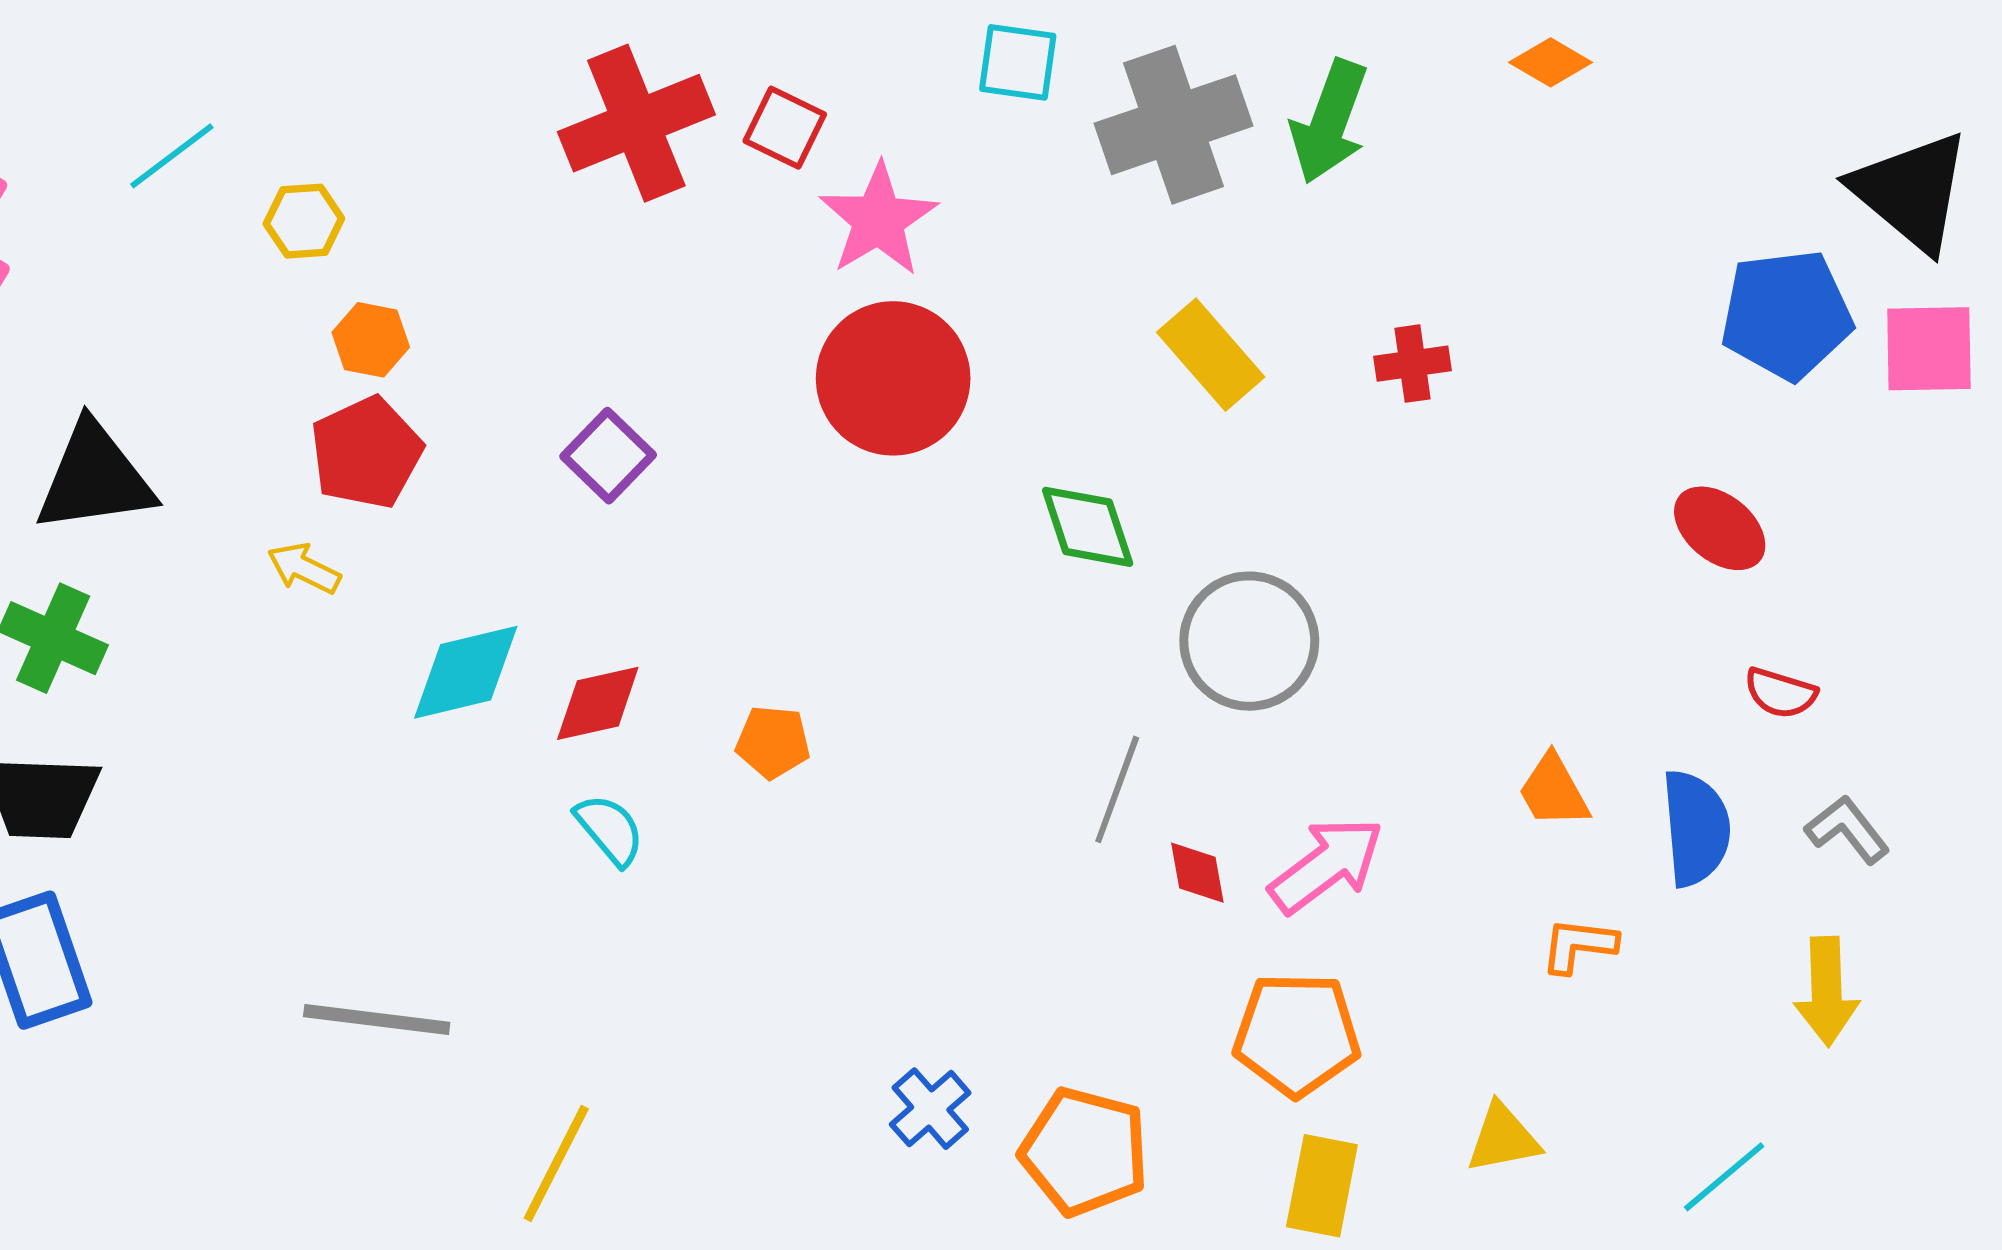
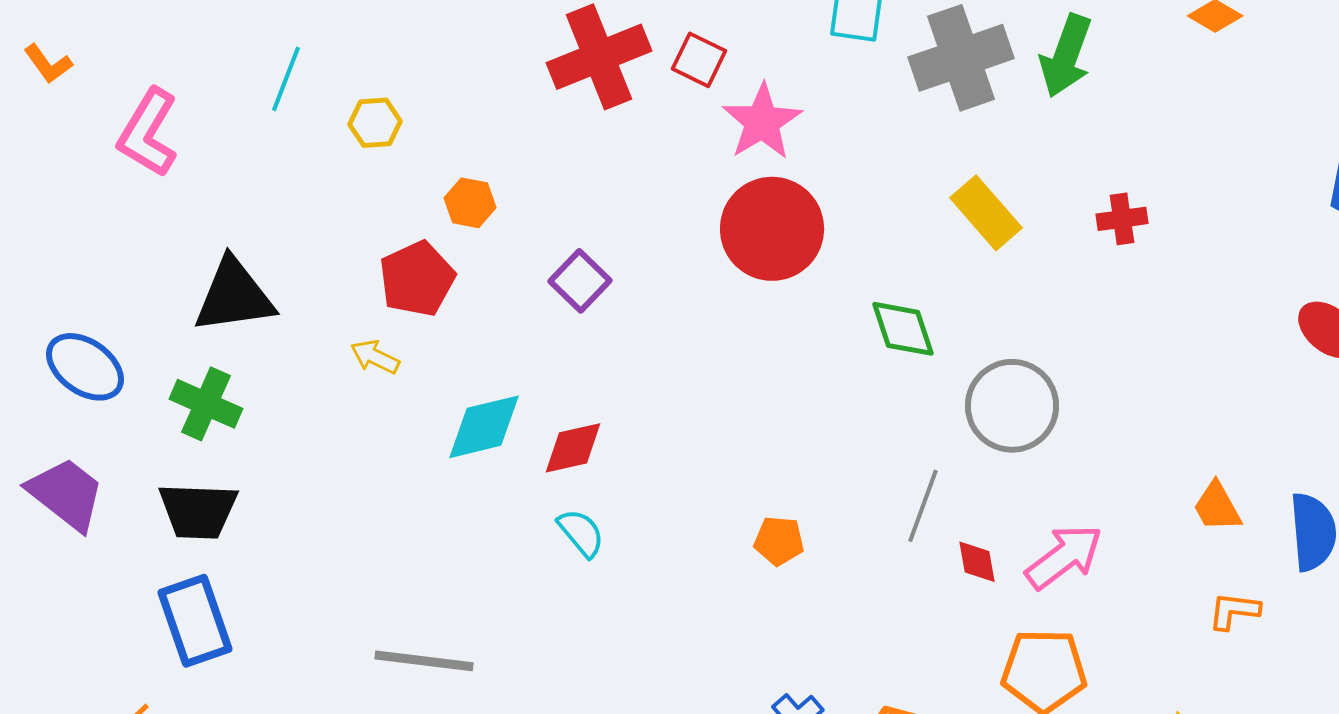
cyan line: (172, 156) -> (286, 79), turned -32
orange hexagon: (371, 340) -> (470, 203), moved
orange pentagon: (773, 742) -> (779, 541), moved

